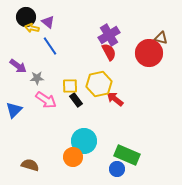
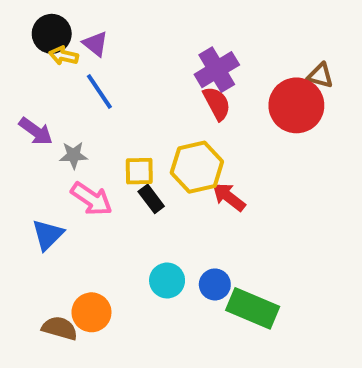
blue triangle: (14, 110) -> (48, 235), moved
cyan circle: (84, 141) -> (167, 280), size x0.7
orange circle: (73, 157) -> (91, 312), moved
blue circle: (117, 169) -> (215, 284), moved

